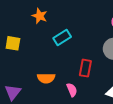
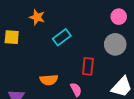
yellow square: (13, 43) -> (12, 37), moved

